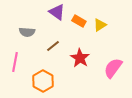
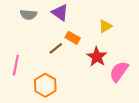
orange rectangle: (79, 21) -> (73, 38), moved
gray semicircle: (27, 32) -> (28, 15), moved
red star: (80, 58) -> (97, 57), moved

